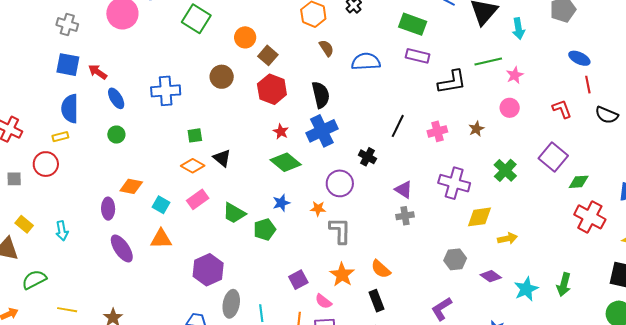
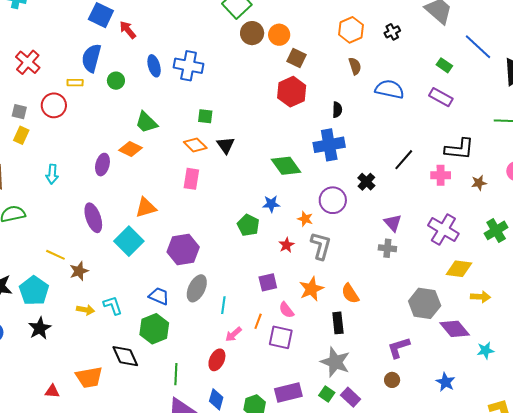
green rectangle: (413, 24) -> (444, 65), size x0.6
brown square: (268, 55) -> (296, 58), turned -30
brown circle: (222, 77) -> (252, 33), moved
black L-shape: (452, 82) -> (459, 149), moved
black semicircle: (321, 95) -> (337, 110), size x0.6
blue ellipse: (116, 98) -> (154, 66), moved
red star: (281, 132) -> (286, 245), moved
green circle: (116, 135) -> (116, 81), moved
pink rectangle: (198, 199) -> (191, 179), turned -60
cyan square: (161, 205) -> (129, 241), moved, size x1.6
green trapezoid: (234, 213) -> (146, 122), moved
yellow rectangle: (24, 224) -> (21, 135), moved, turned 60
green pentagon: (265, 229) -> (248, 225), turned 30
orange triangle: (161, 239) -> (146, 208), turned -30
purple ellipse: (122, 248) -> (93, 218), moved
gray hexagon: (455, 259) -> (425, 303), size x1.4
purple diamond: (491, 276) -> (455, 329), size x1.4
cyan star: (526, 289) -> (485, 350), size x0.7
yellow line: (67, 310) -> (55, 255), moved

